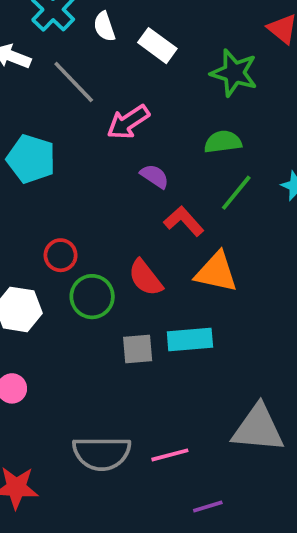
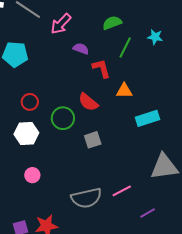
red L-shape: (184, 221) -> (101, 68), turned 40
red circle: (61, 255) -> (30, 102), moved
orange triangle: (216, 272) -> (124, 91), size x0.7
cyan rectangle: (190, 339) -> (148, 118), moved

